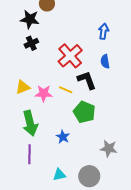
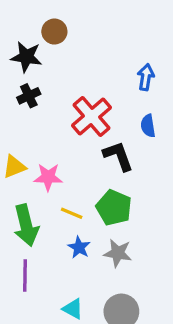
yellow line: (66, 90) -> (72, 213), moved
gray star: (109, 148) -> (118, 253), moved
cyan triangle: (59, 175) -> (73, 309), turned 40

